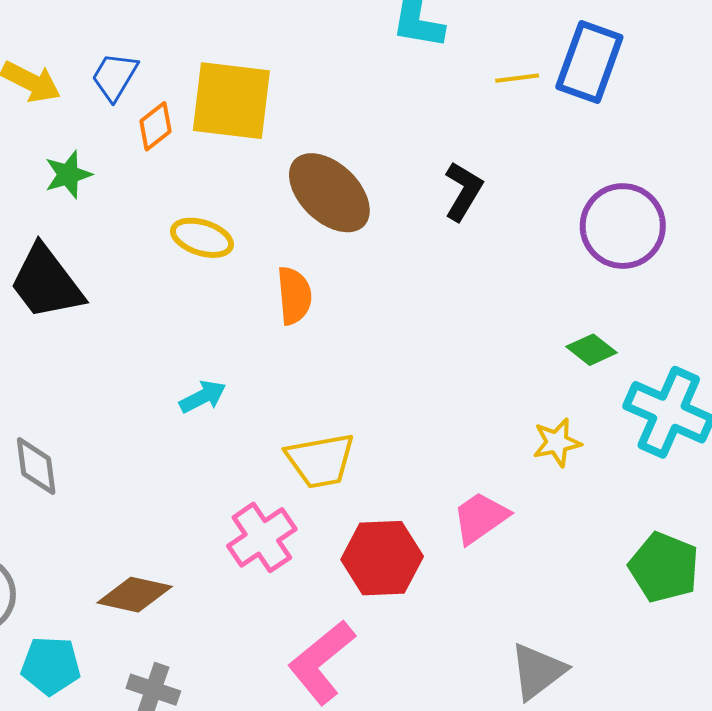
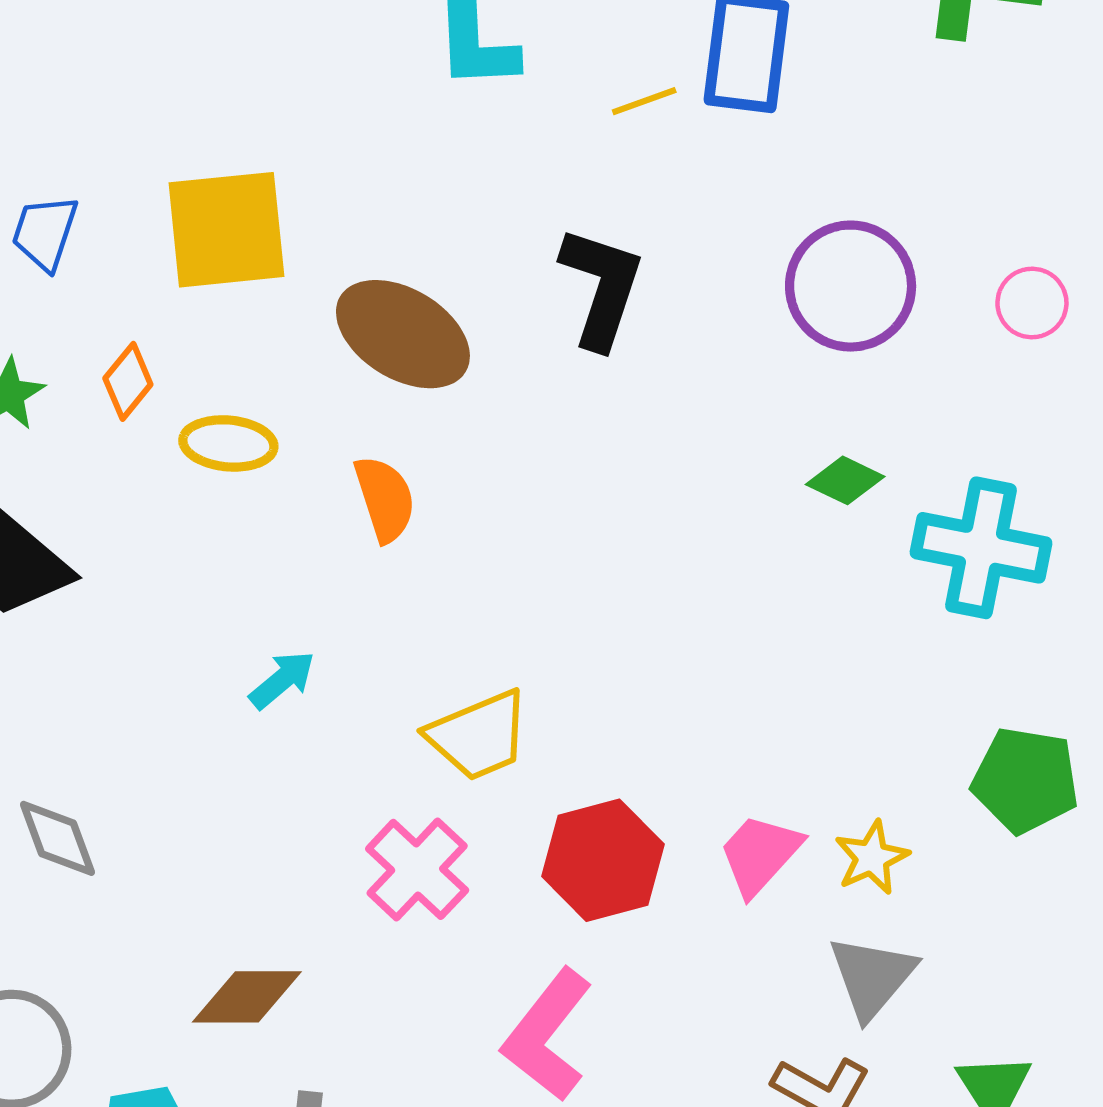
orange diamond: (155, 126) -> (128, 381), moved
black L-shape: (463, 191) -> (602, 287), size x1.4
yellow star: (557, 442) -> (872, 858), moved
pink trapezoid: (480, 518) -> (760, 854), moved

